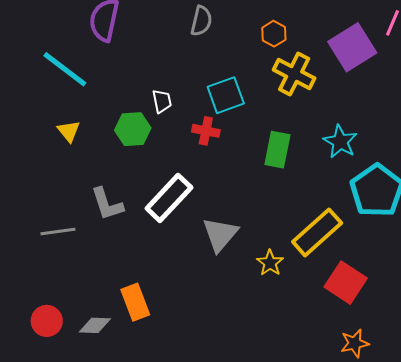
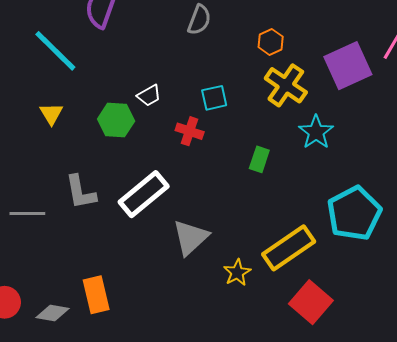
cyan square: (226, 95) -> (214, 98), size x0.7
white trapezoid: (162, 101) -> (149, 96), turned 65
cyan star: (340, 142) -> (316, 132), moved
green rectangle: (277, 150) -> (259, 159), size x0.7

